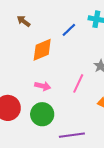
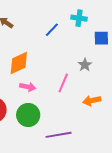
orange diamond: (42, 50) -> (19, 63), moved

